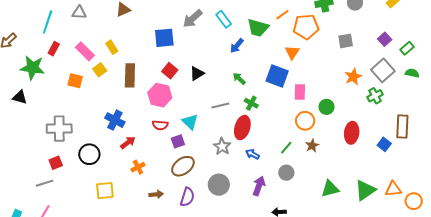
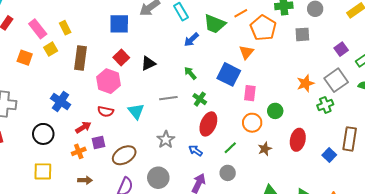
orange pentagon: (306, 27) -> (263, 28), turned 30
gray square: (346, 41) -> (302, 34), moved
red ellipse: (242, 128) -> (208, 124), moved
purple square: (178, 141) -> (99, 142), moved
red arrow: (128, 143) -> (83, 127), moved
brown star: (312, 146) -> (265, 149), moved
black circle: (89, 154) -> (43, 134), moved
brown arrow: (156, 194) -> (85, 180), moved

